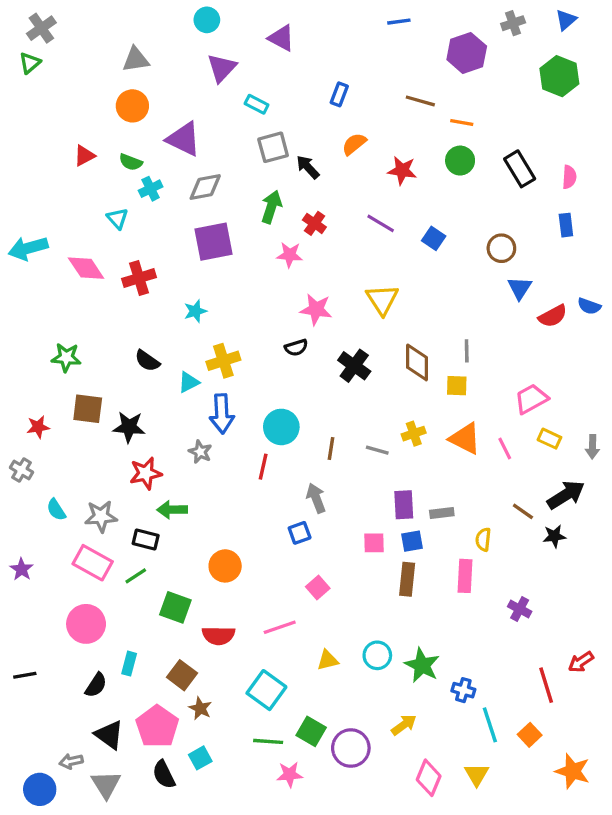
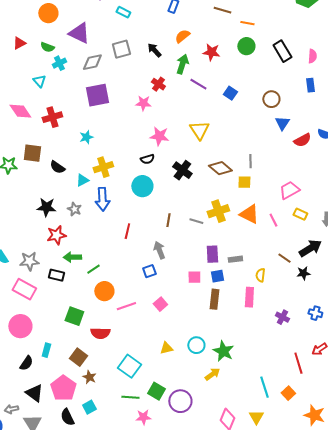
gray square: (273, 147) -> (121, 49), moved
green arrow: (271, 207) -> (182, 64), moved
brown diamond: (417, 362) -> (220, 168), turned -50
brown square: (88, 409) -> (32, 153), moved
cyan circle: (281, 427) -> (142, 186), moved
yellow cross: (414, 434) -> (218, 211), size x1.5
gray star: (200, 452) -> (74, 209), moved
green line: (136, 576) -> (93, 269), moved
pink line: (280, 627) -> (126, 306), moved
blue cross: (463, 690) -> (315, 313), moved
yellow arrow: (404, 725) -> (212, 374), moved

